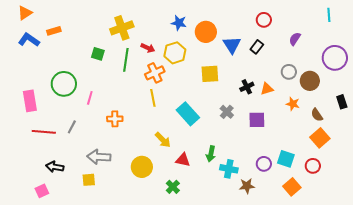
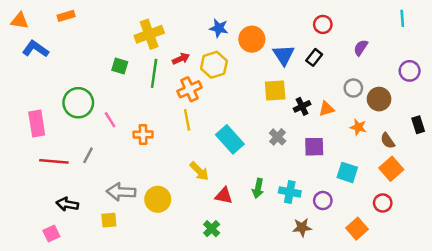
orange triangle: (25, 13) -> (20, 21), moved, turned 42
orange rectangle: (54, 31) -> (66, 16), moved
red arrow: (148, 48) -> (181, 59), turned -48
purple circle: (335, 58) -> (410, 71), size x0.7
yellow square: (210, 74) -> (275, 90), moved
pink line: (90, 98) -> (110, 120), turned -48
orange cross: (115, 119) -> (143, 134), moved
cyan square: (286, 159) -> (347, 172), moved
yellow circle: (142, 167) -> (158, 199), moved
cyan cross: (229, 169) -> (290, 192), moved

